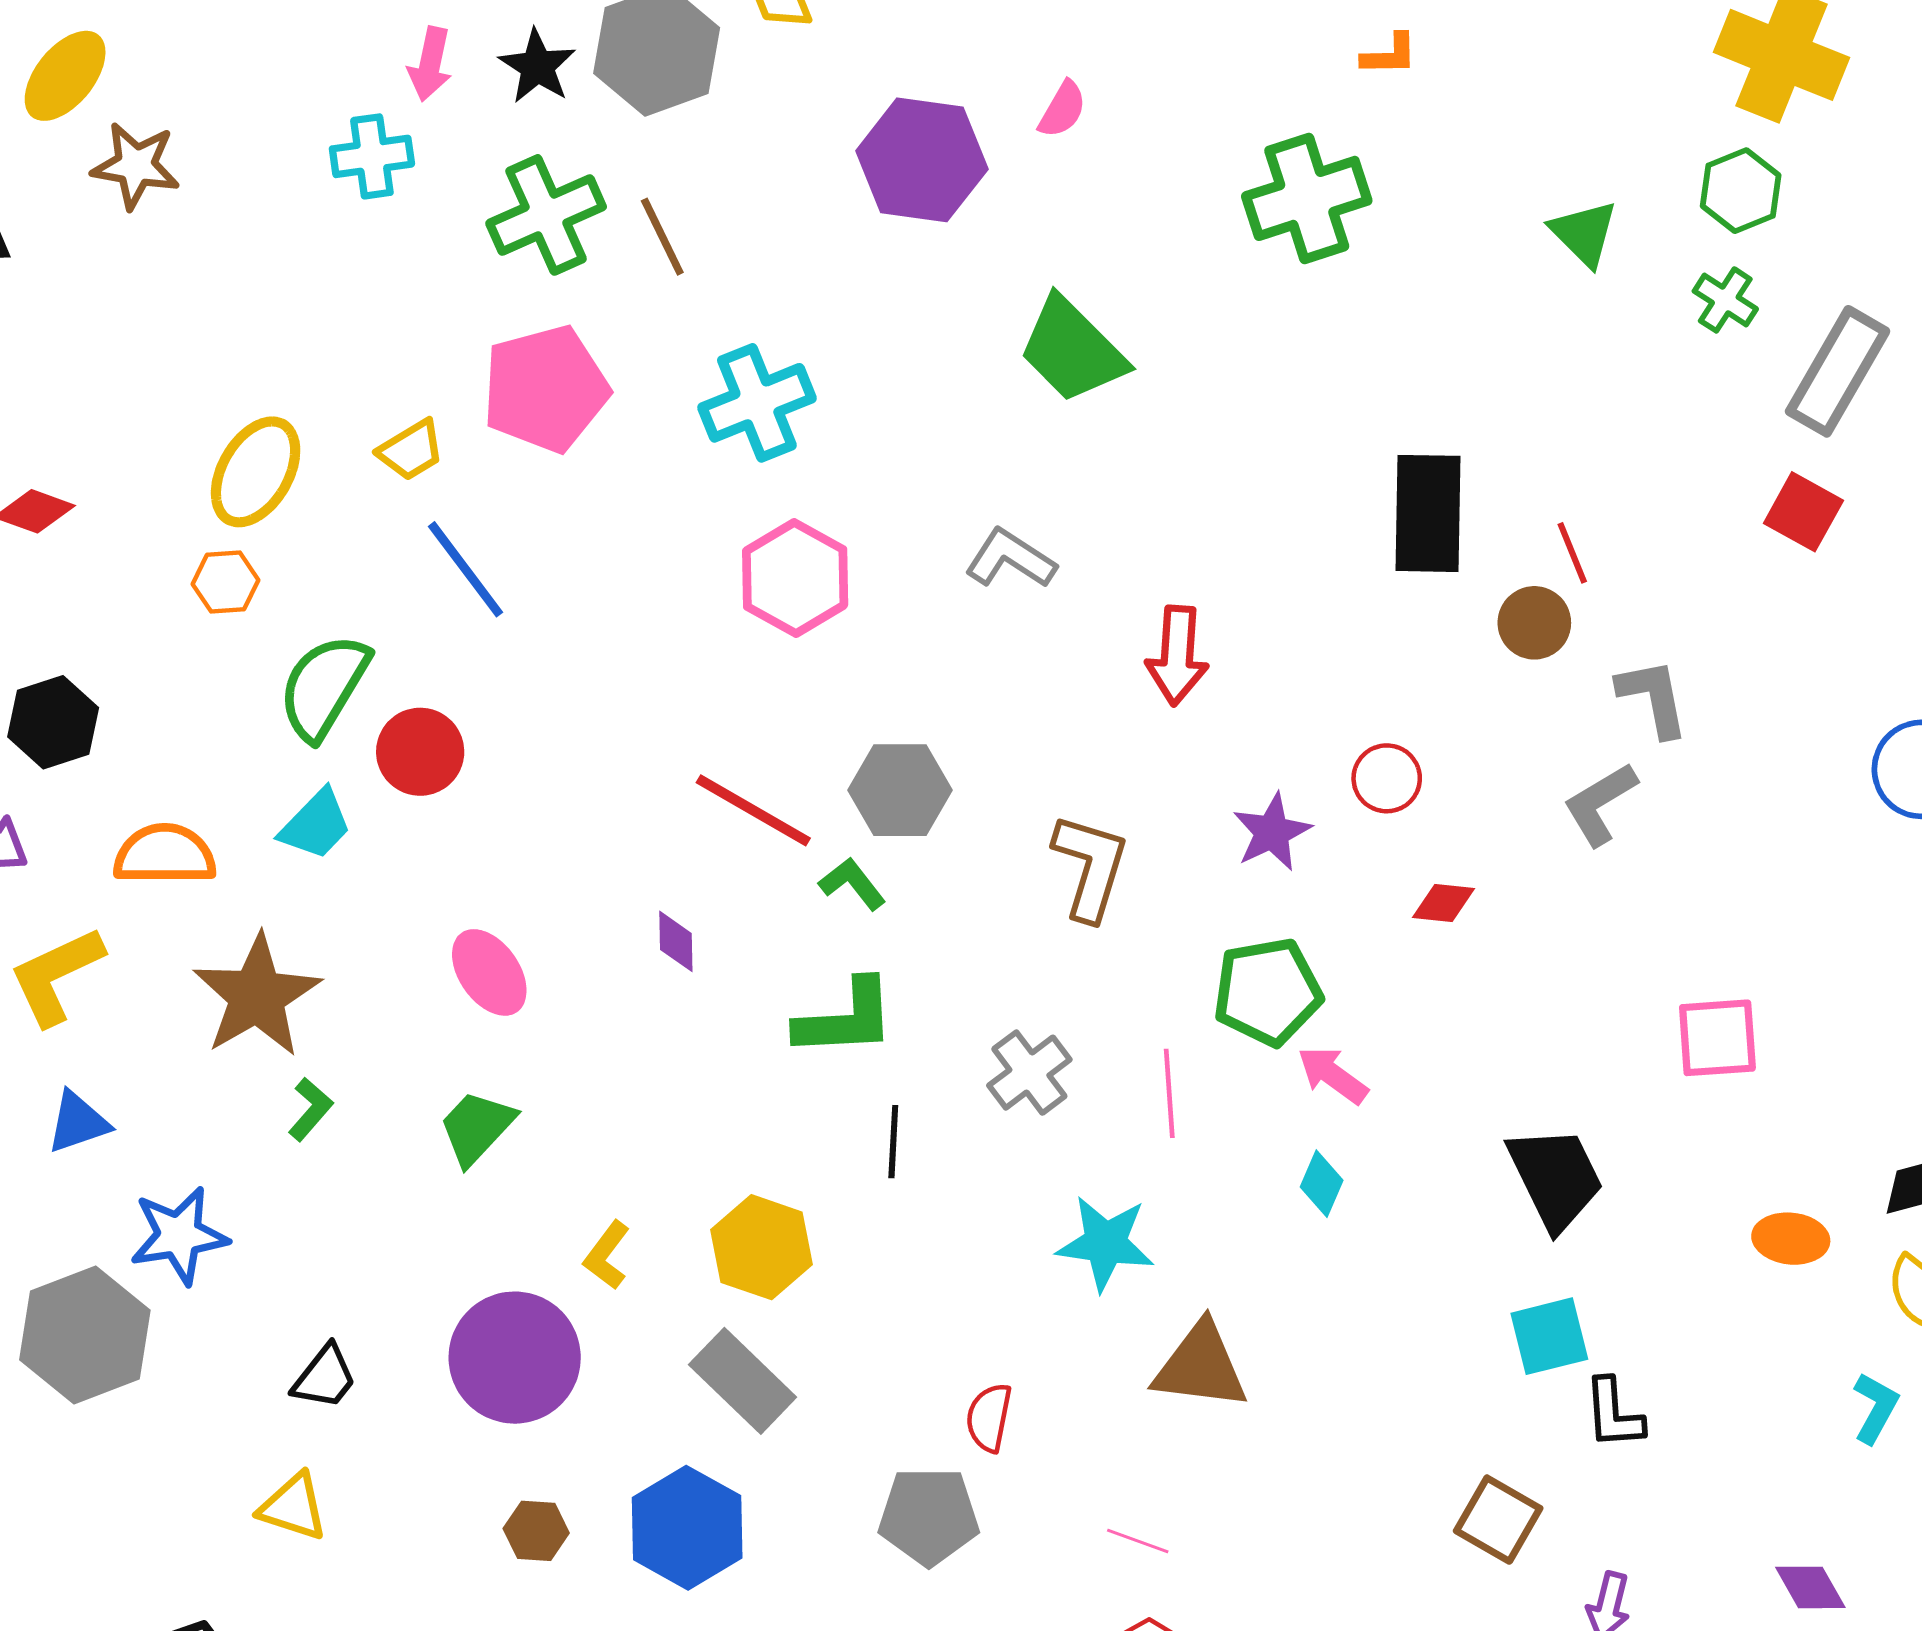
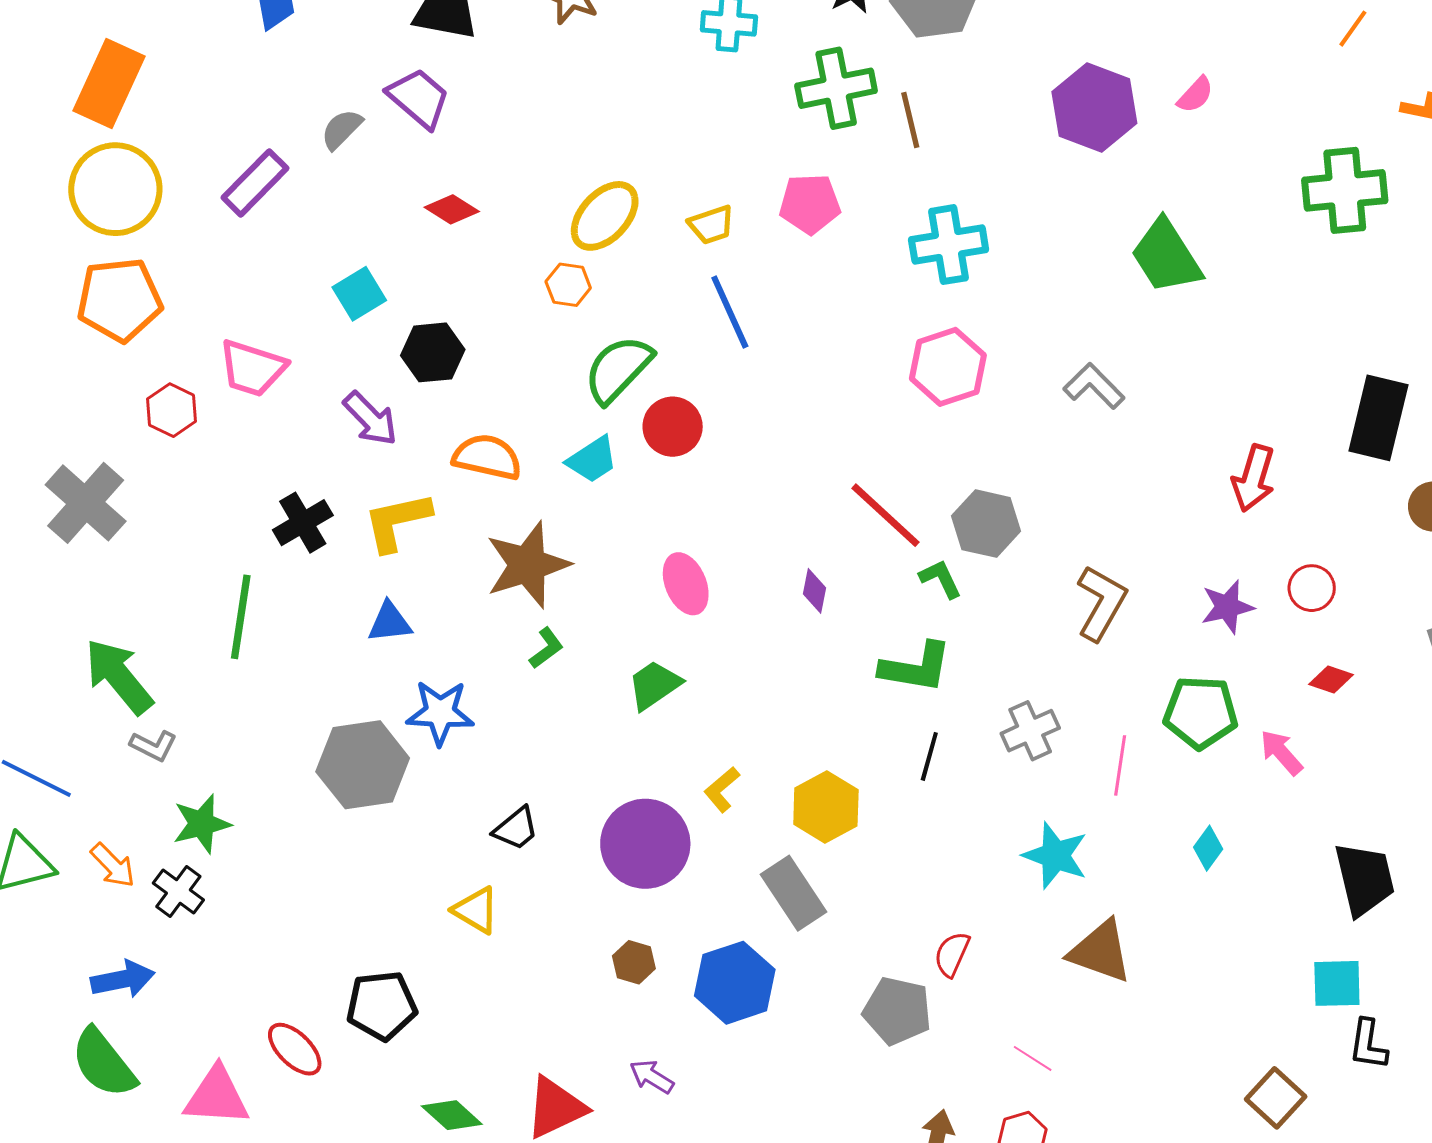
pink pentagon: (545, 389) -> (810, 204), size x0.7
red arrow: (1177, 656) -> (1253, 478), moved
pink arrow: (1333, 1075) -> (1281, 752), moved

